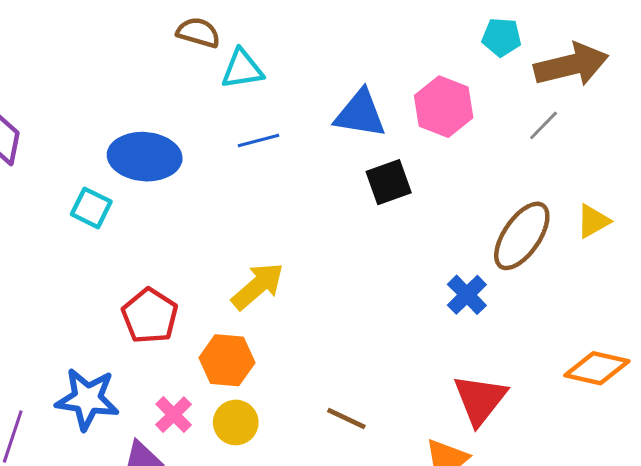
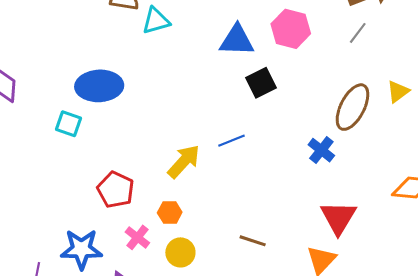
blue line: (258, 141) -> (232, 141), moved
orange hexagon: (227, 360) -> (170, 212), size x0.7
pink cross: (174, 415) -> (137, 237), moved

